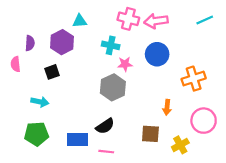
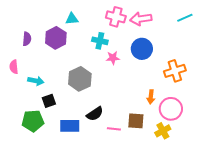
pink semicircle: (15, 64) -> (14, 67), moved
black square: (52, 72) -> (49, 101), moved
gray hexagon: (113, 87) -> (80, 79), moved
cyan arrow: (40, 102) -> (36, 81), moved
pink circle: (204, 121) -> (171, 109), moved
pink line: (106, 152) -> (114, 129), moved

